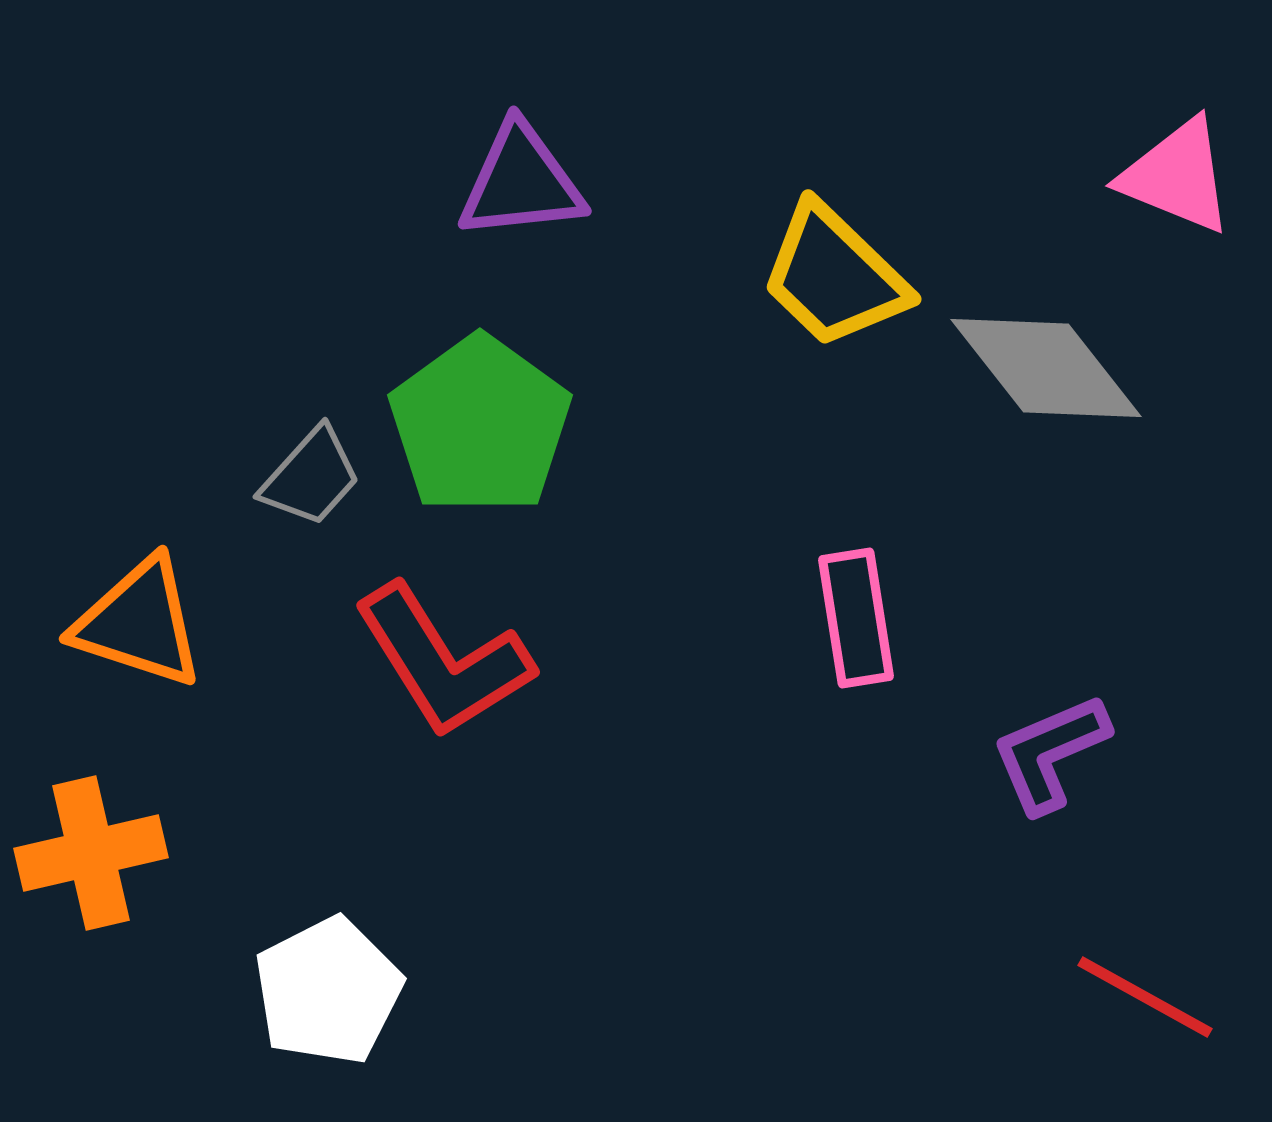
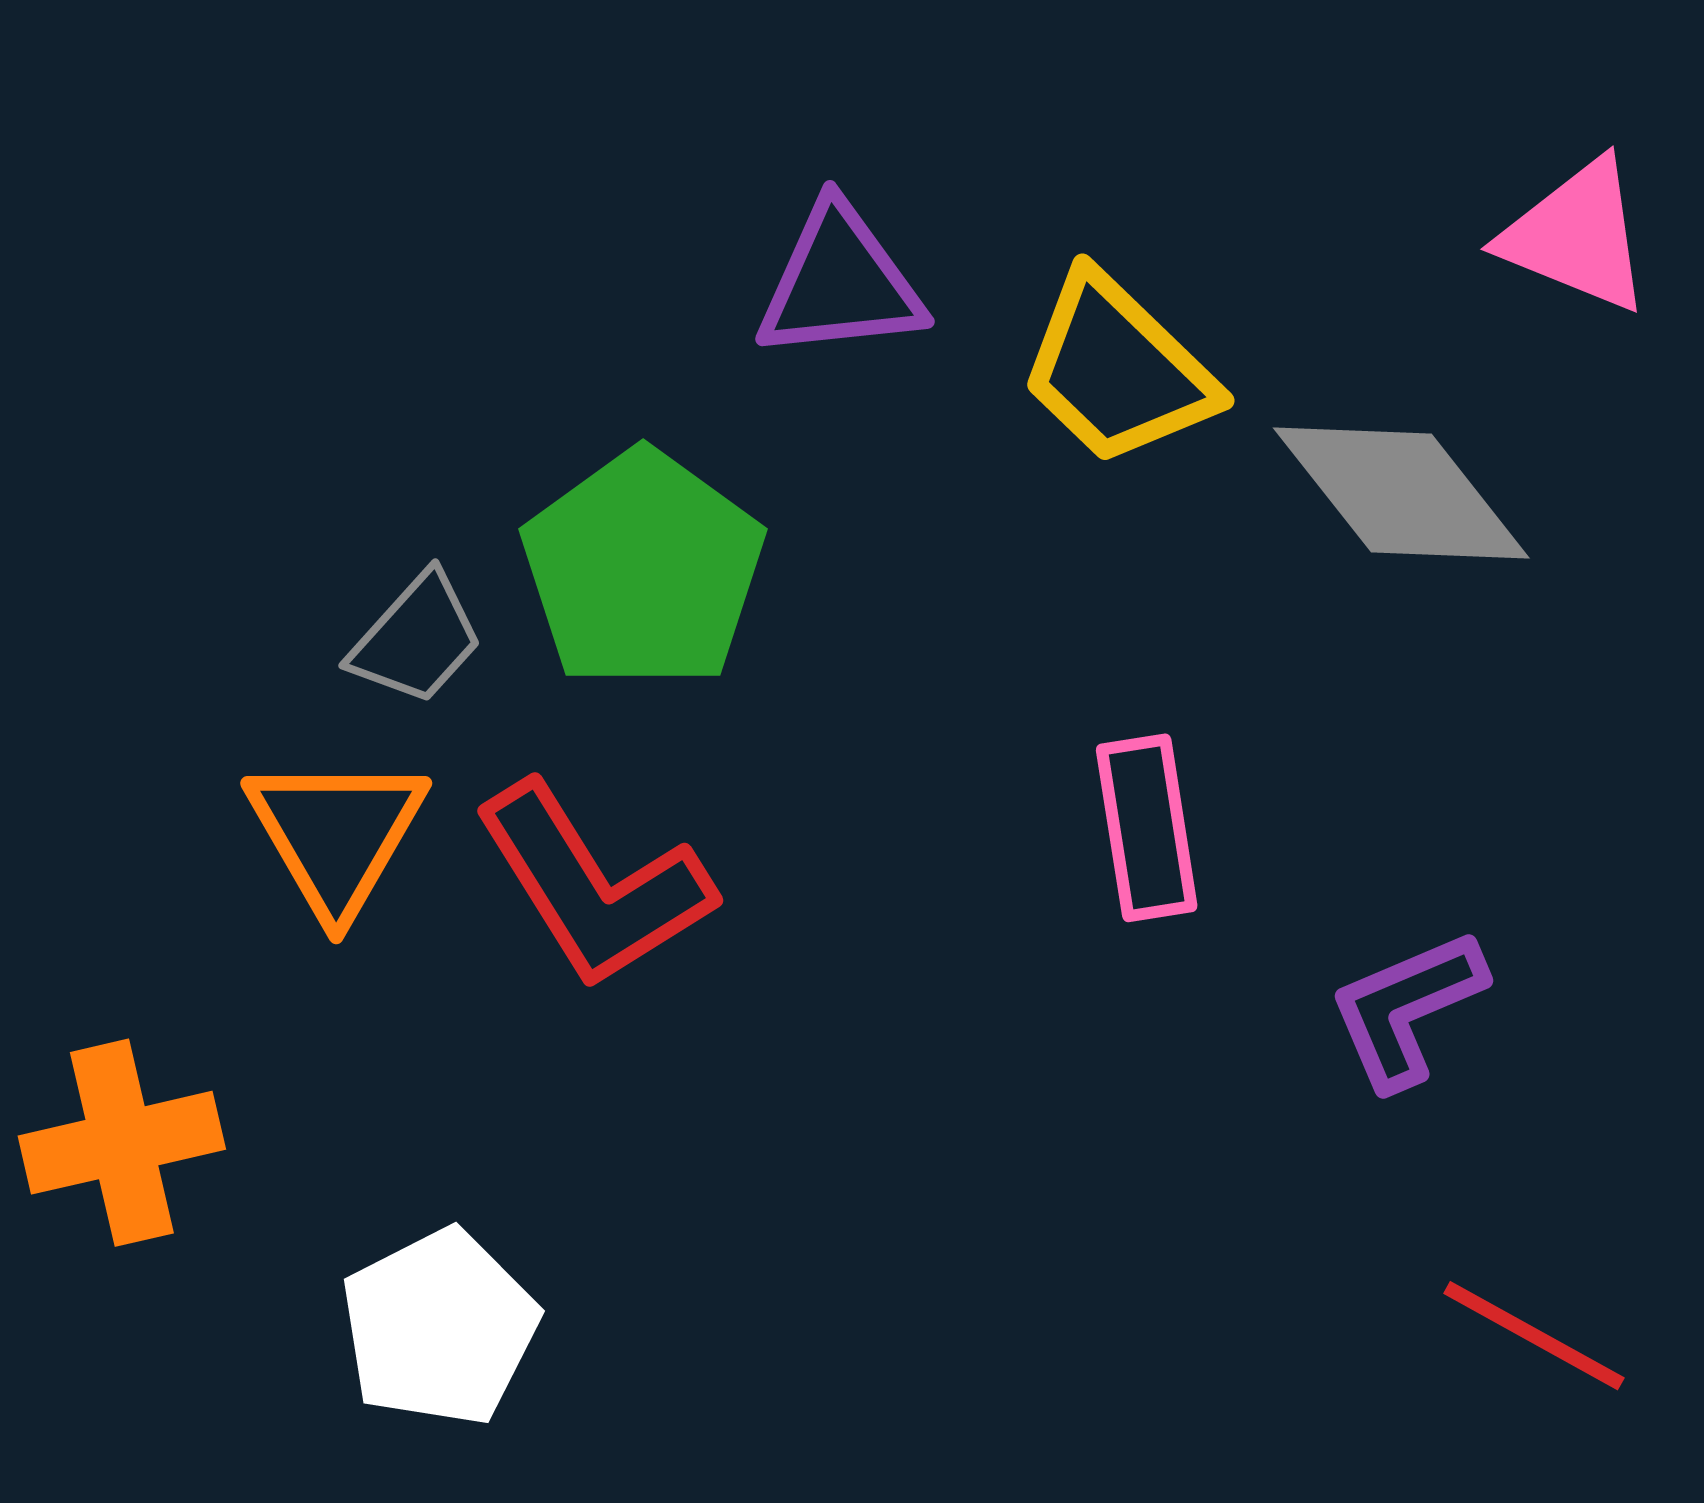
purple triangle: (521, 182) -> (840, 283), moved
orange triangle: (139, 623) -> (336, 835), moved, turned 42

